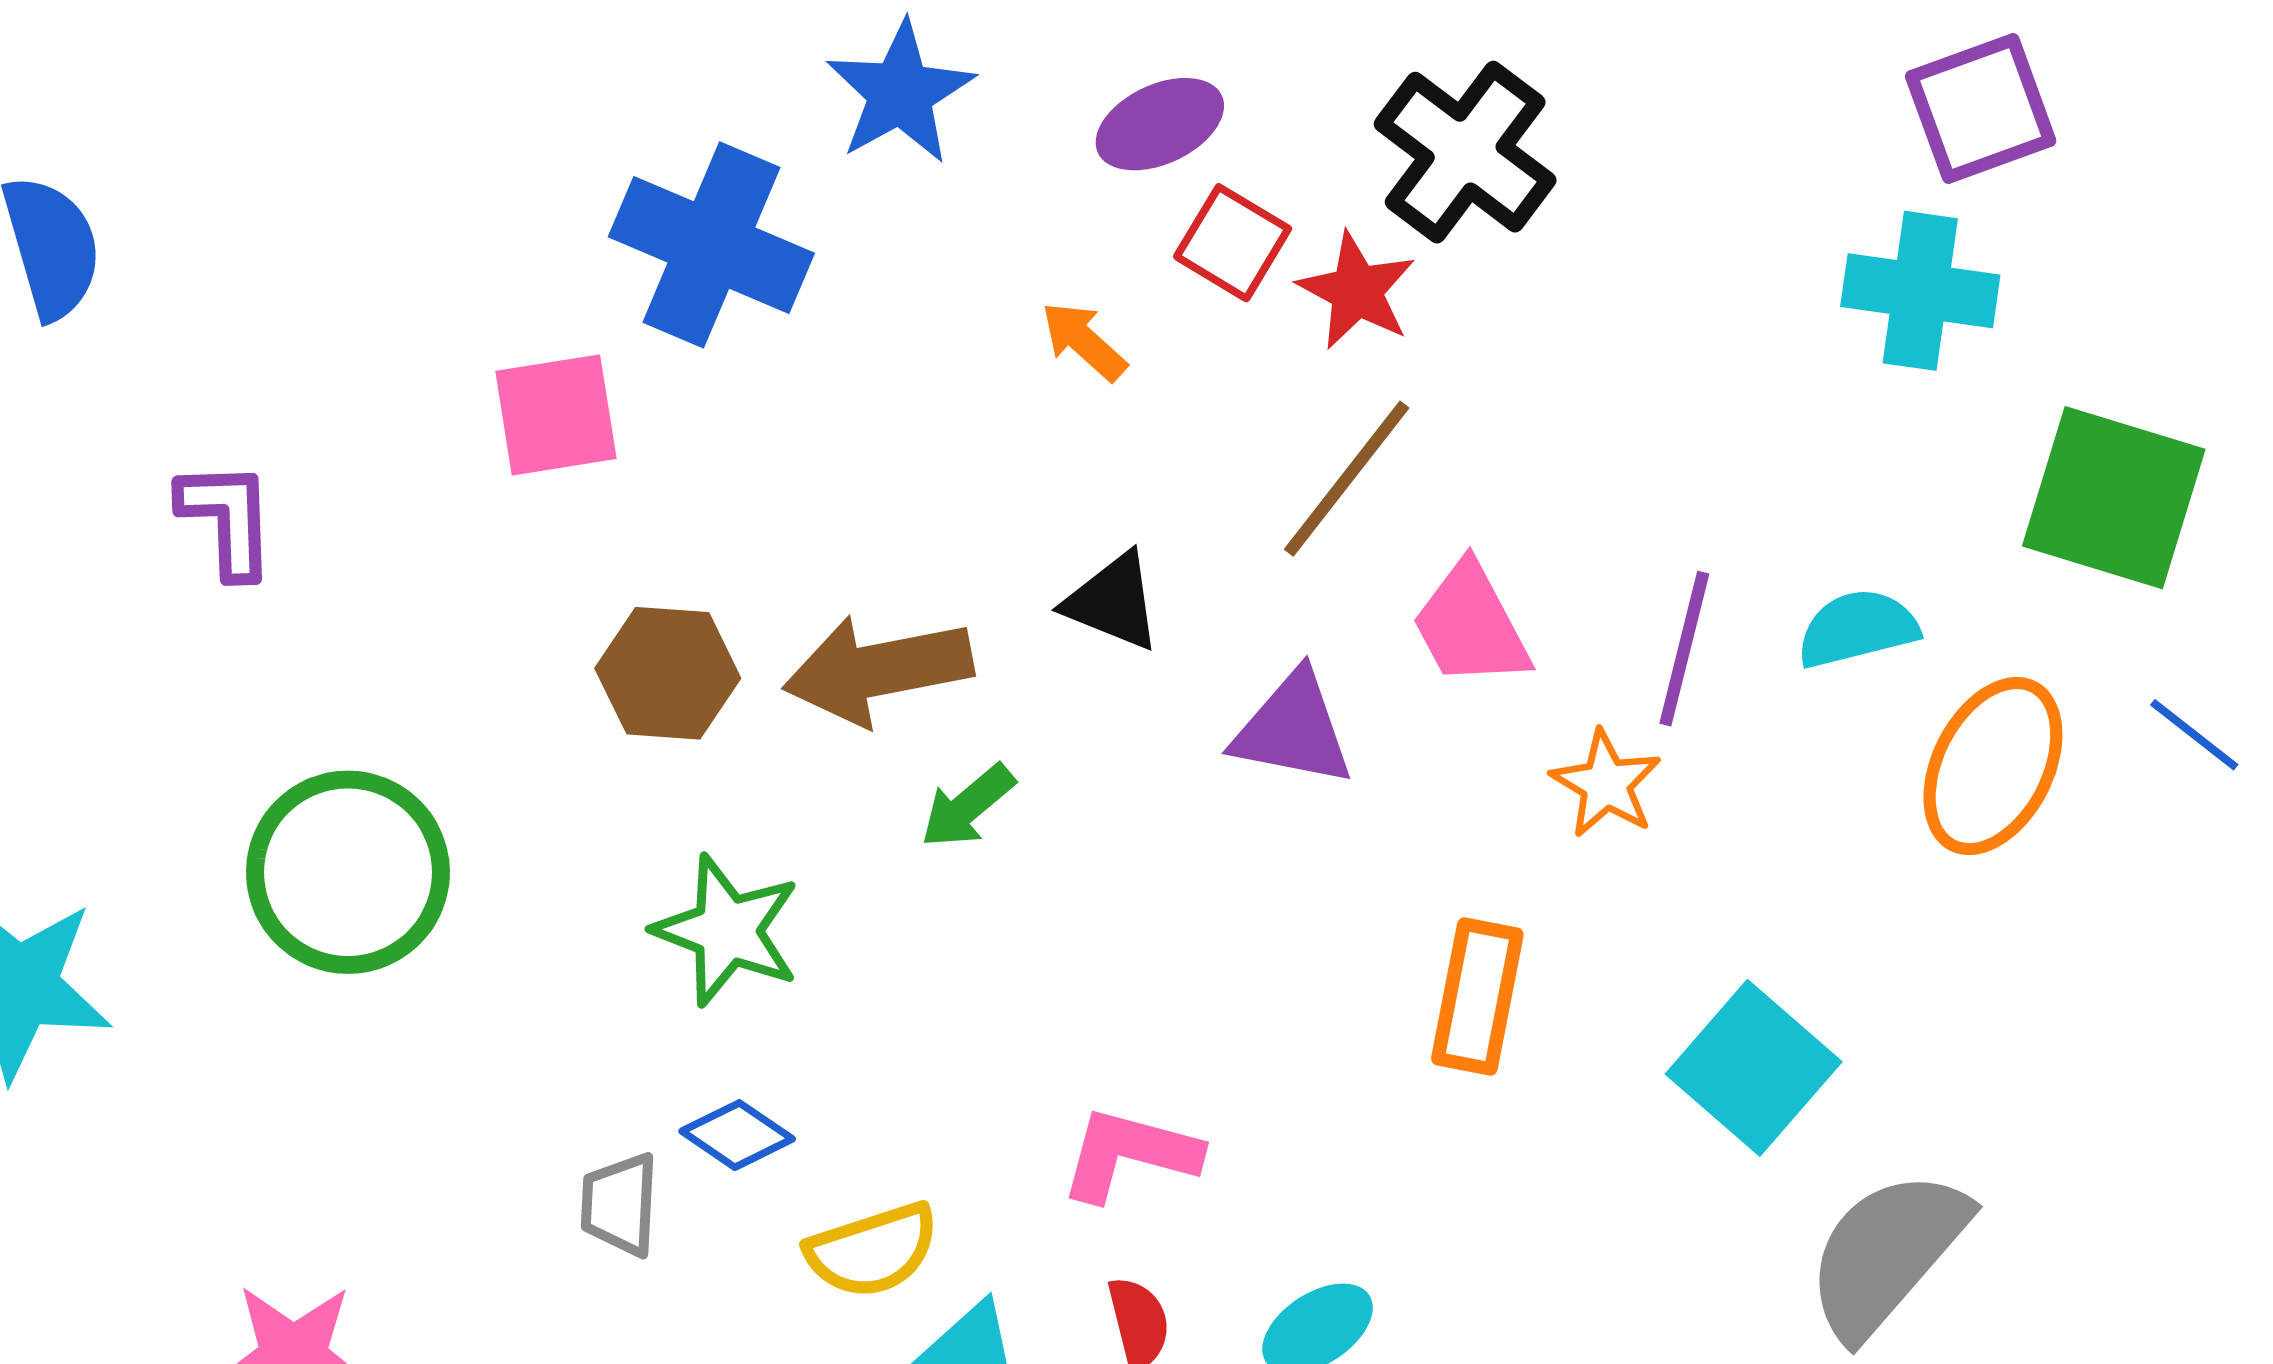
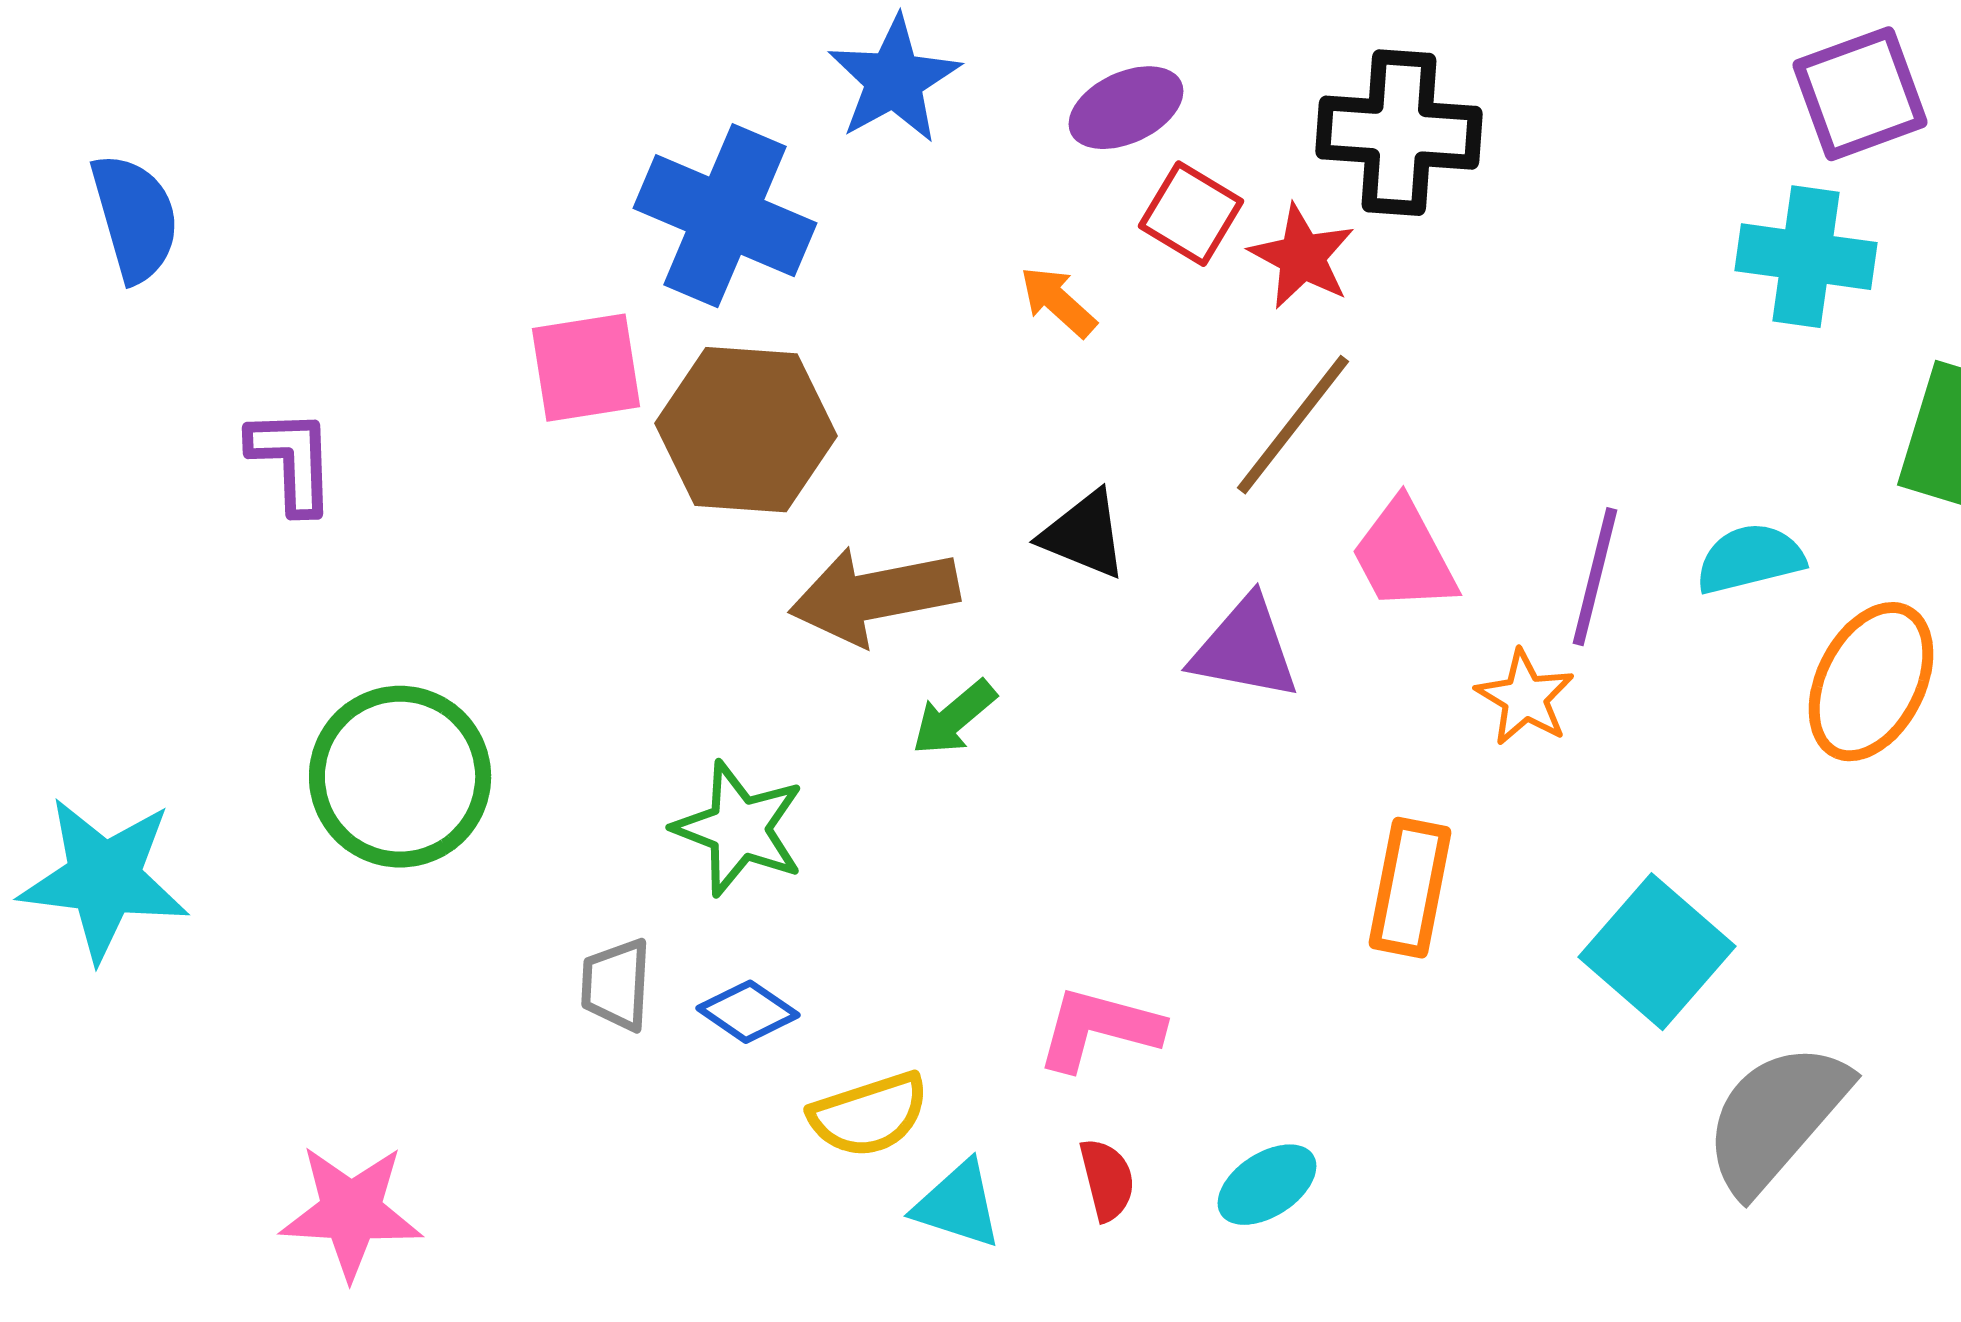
black cross: (1465, 152) -> (1399, 133), turned -33
brown hexagon: (668, 673) -> (746, 430), moved, size x1.4
gray trapezoid: (620, 1204) -> (616, 985), moved

